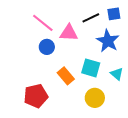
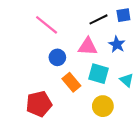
pink triangle: (69, 33) -> (88, 47), moved
blue star: (108, 41) -> (117, 44), size x0.7
blue circle: (47, 47) -> (57, 57), moved

